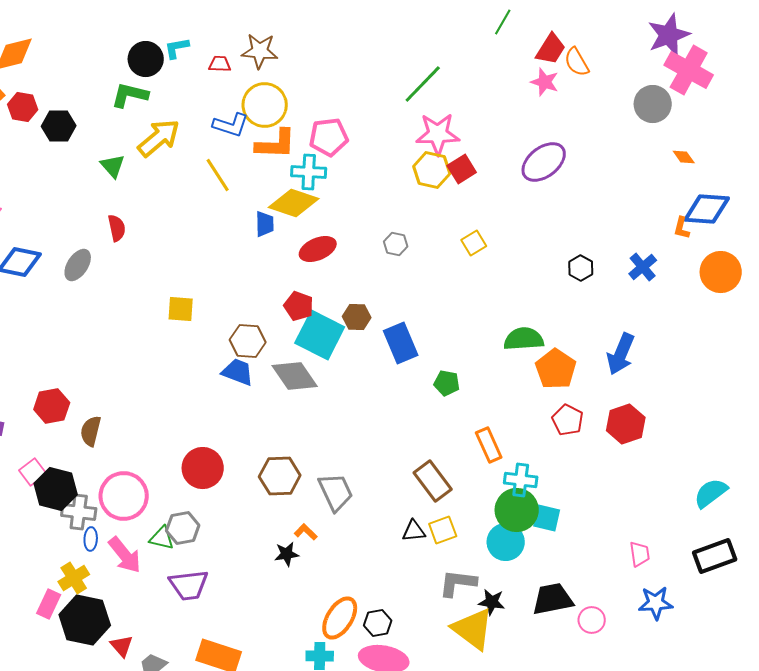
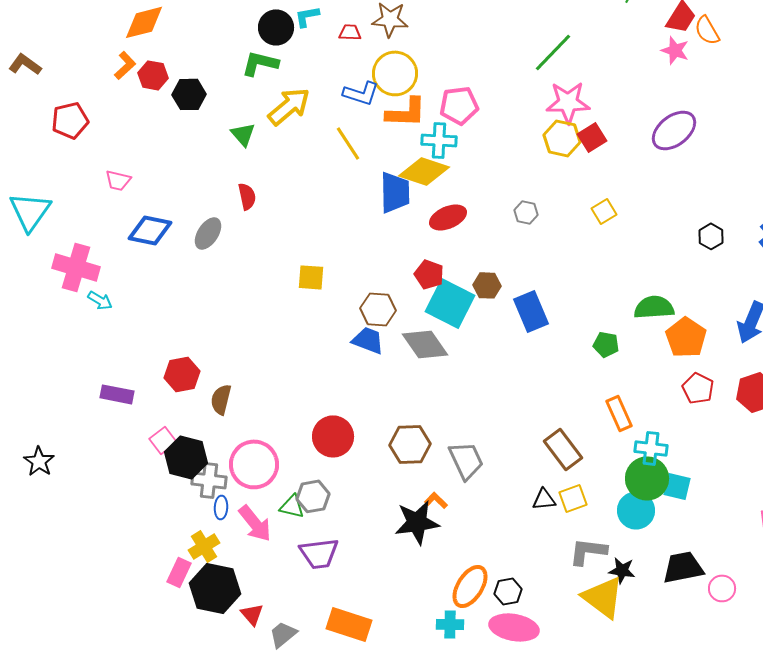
blue trapezoid: (265, 224) -> (395, 192), size x1.6
green pentagon: (447, 383) -> (606, 344), moved
black star: (287, 554) -> (417, 522), size x1.8

